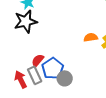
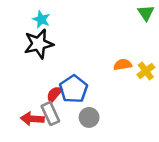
blue pentagon: (53, 68) -> (74, 89), moved
red arrow: (21, 79) -> (32, 119), turned -60

